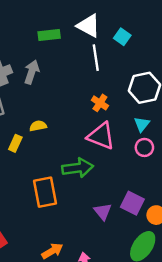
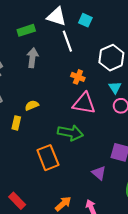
gray arrow: (32, 72) -> (32, 58), moved
green arrow: (78, 168) -> (70, 133), turned 30
purple triangle: (103, 212) -> (99, 173), moved

